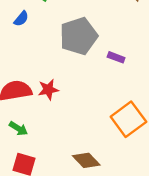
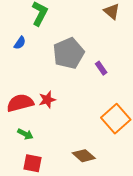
purple rectangle: (116, 57) -> (101, 68), turned 40

